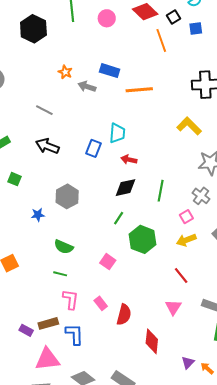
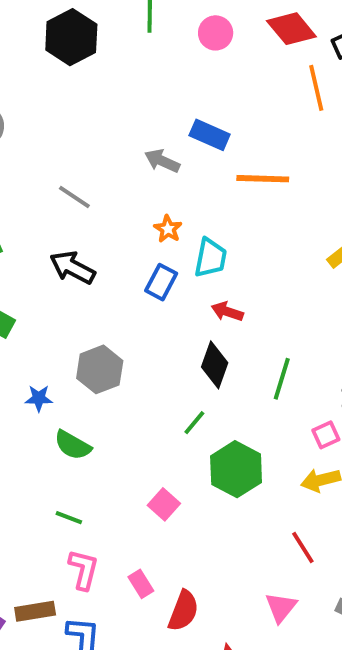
orange star: (65, 72) -> (168, 229), moved
black diamond: (126, 188) -> (215, 365), turned -65
green semicircle: (64, 247) -> (73, 445), moved

